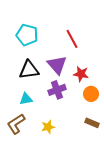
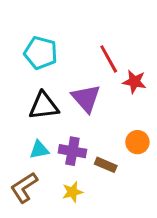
red star: (81, 74) -> (134, 82), moved
purple cross: (57, 90) -> (72, 151), moved, turned 30
brown rectangle: (92, 123) -> (106, 165), moved

